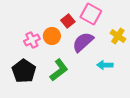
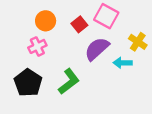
orange circle: (52, 36) -> (46, 21), moved
cyan arrow: (105, 65) -> (123, 63), moved

